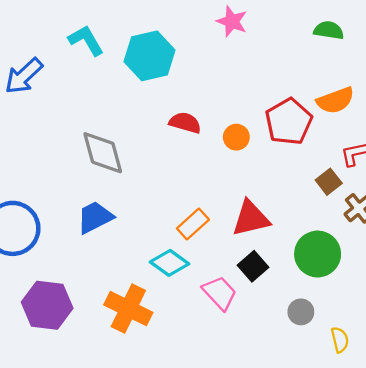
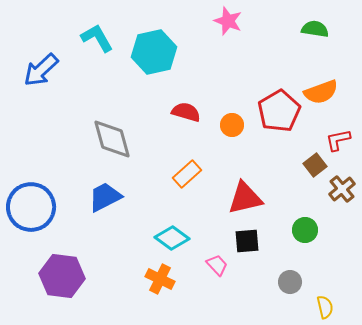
orange rectangle: (193, 224) -> (187, 174), moved
green circle: (318, 254) -> (305, 230), size x0.6
black square: (253, 266) -> (247, 241), turned 36
pink trapezoid: (220, 293) -> (217, 265), size x0.7
orange cross: (128, 309) -> (160, 279), moved, size x0.7

